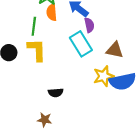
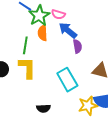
cyan rectangle: (81, 44) -> (67, 80), moved
yellow star: (104, 76) -> (88, 106), moved

